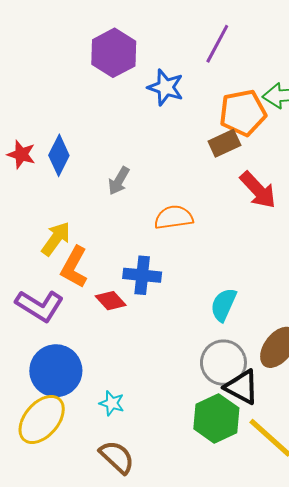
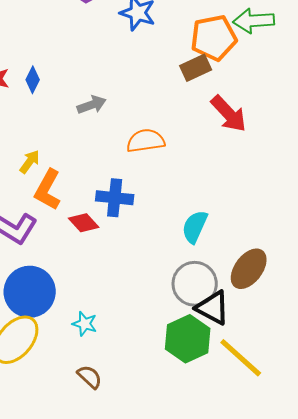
blue diamond: (59, 155) -> (33, 80), size x0.7
gray arrow: (119, 181) -> (92, 105), turned -140
yellow arrow: (56, 239) -> (30, 162), size x0.7
brown semicircle: (117, 457) -> (90, 377), size x0.7

